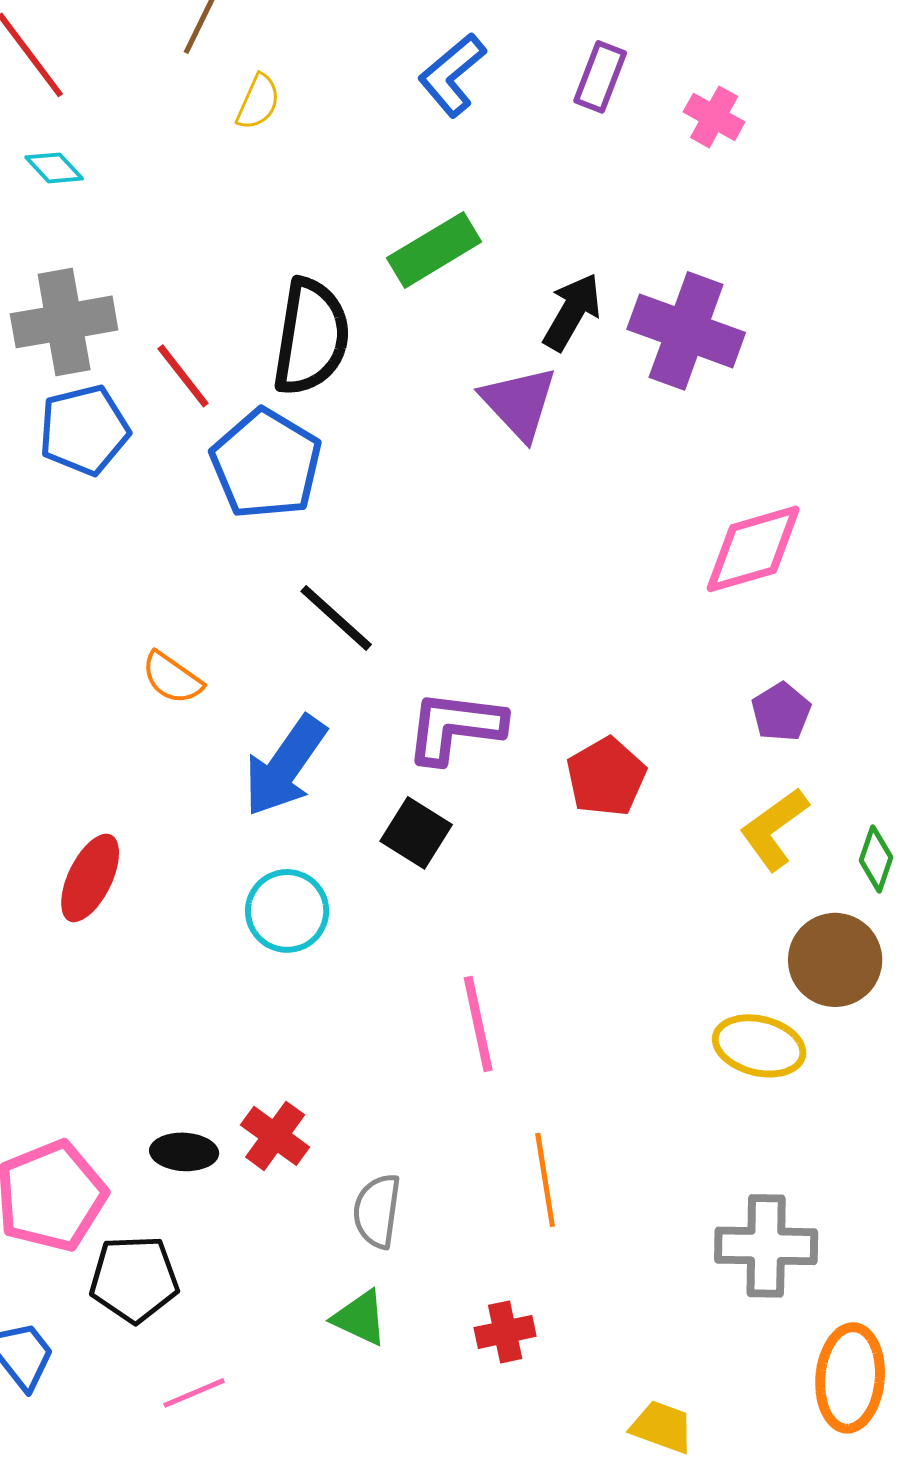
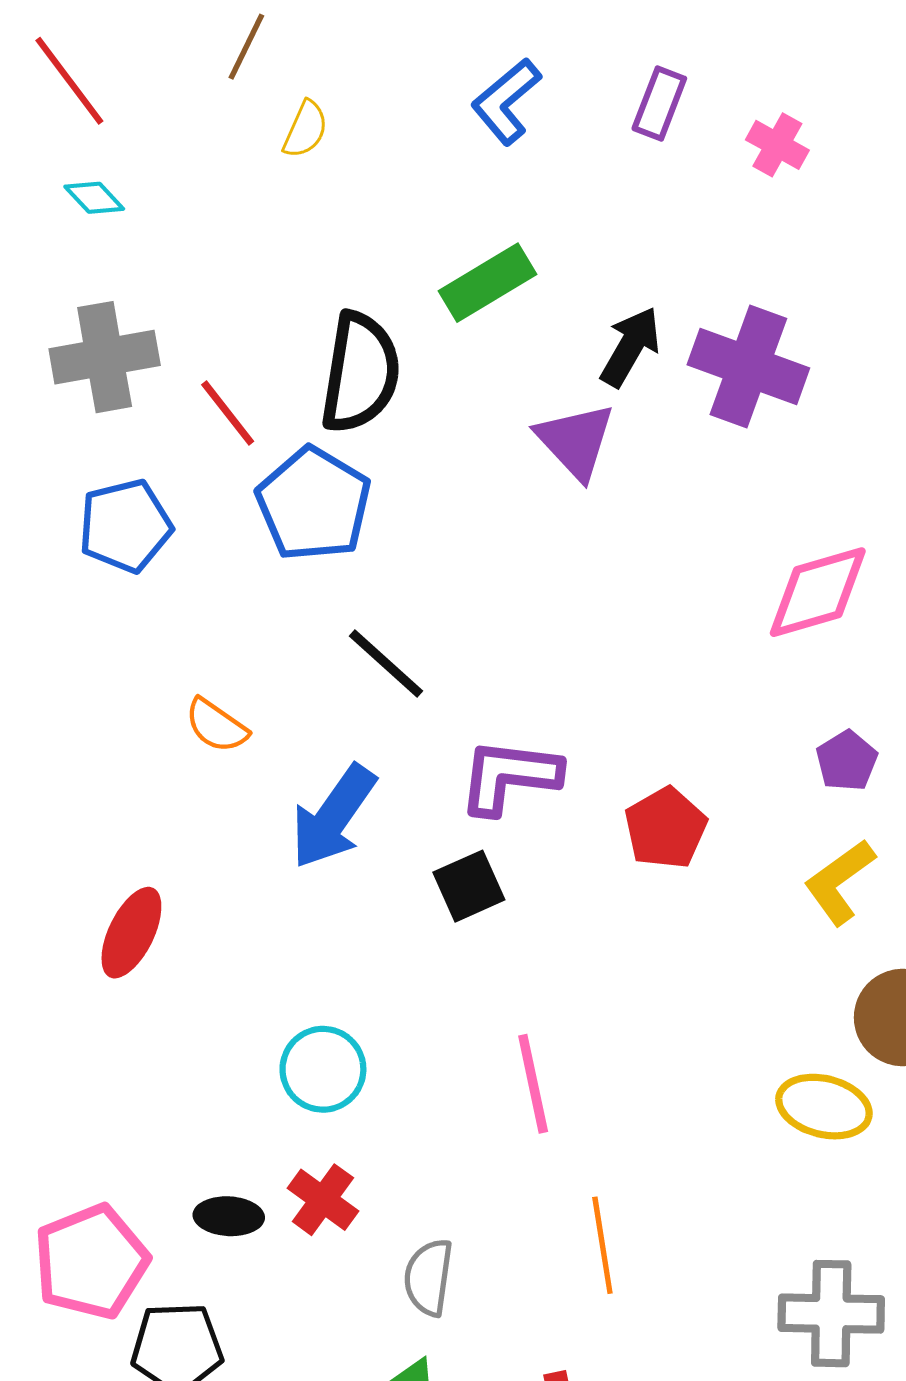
blue pentagon: (84, 430) -> (125, 526), moved
black square: (416, 833) -> (469, 886), turned 34
cyan circle: (287, 911) -> (323, 1069), moved

